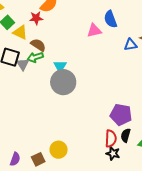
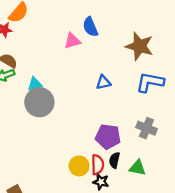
blue triangle: (130, 45) -> (103, 82), moved
cyan triangle: (60, 66) -> (35, 84), turned 48
yellow circle: (59, 150) -> (79, 166), moved

